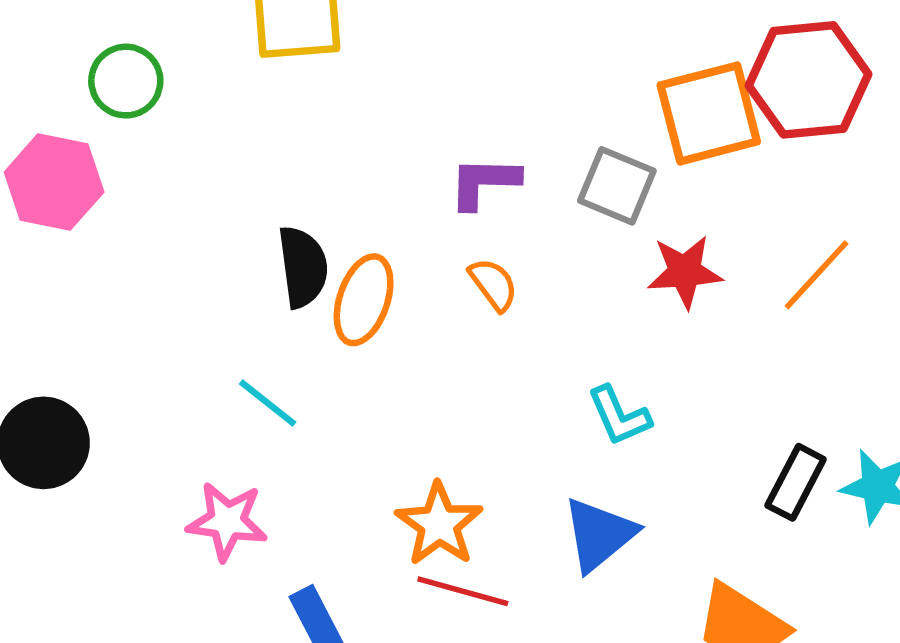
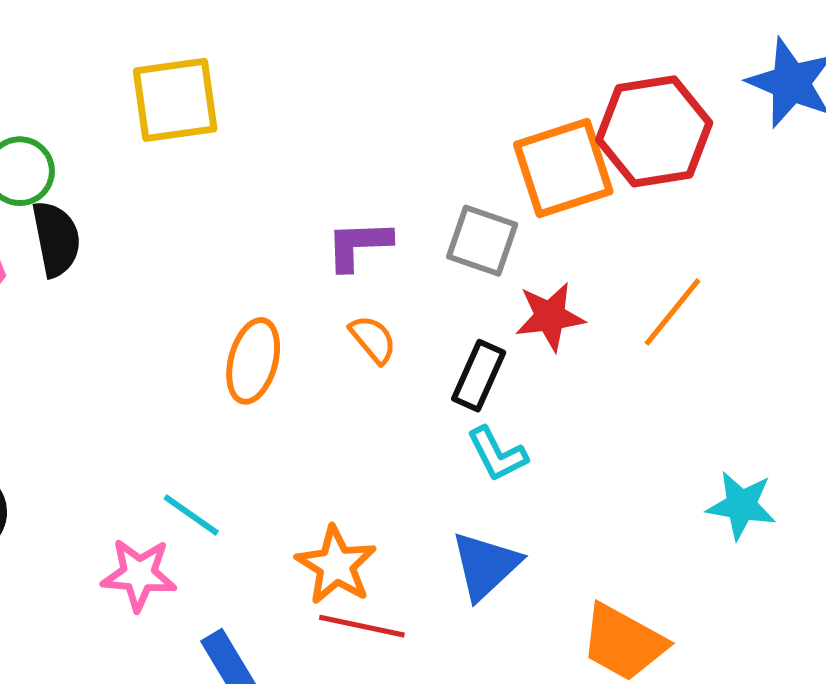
black semicircle: (303, 267) -> (56, 239), moved
cyan line: (268, 403) -> (191, 515), moved
black rectangle: (796, 482) -> (479, 376), moved

